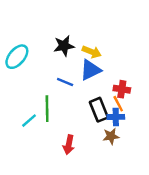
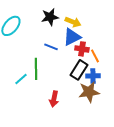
red cross: (122, 89) -> (82, 49), moved
orange line: (118, 104) -> (95, 56), moved
black rectangle: (99, 110) -> (79, 70), turned 54
brown star: (111, 136) -> (89, 92), size x1.5

